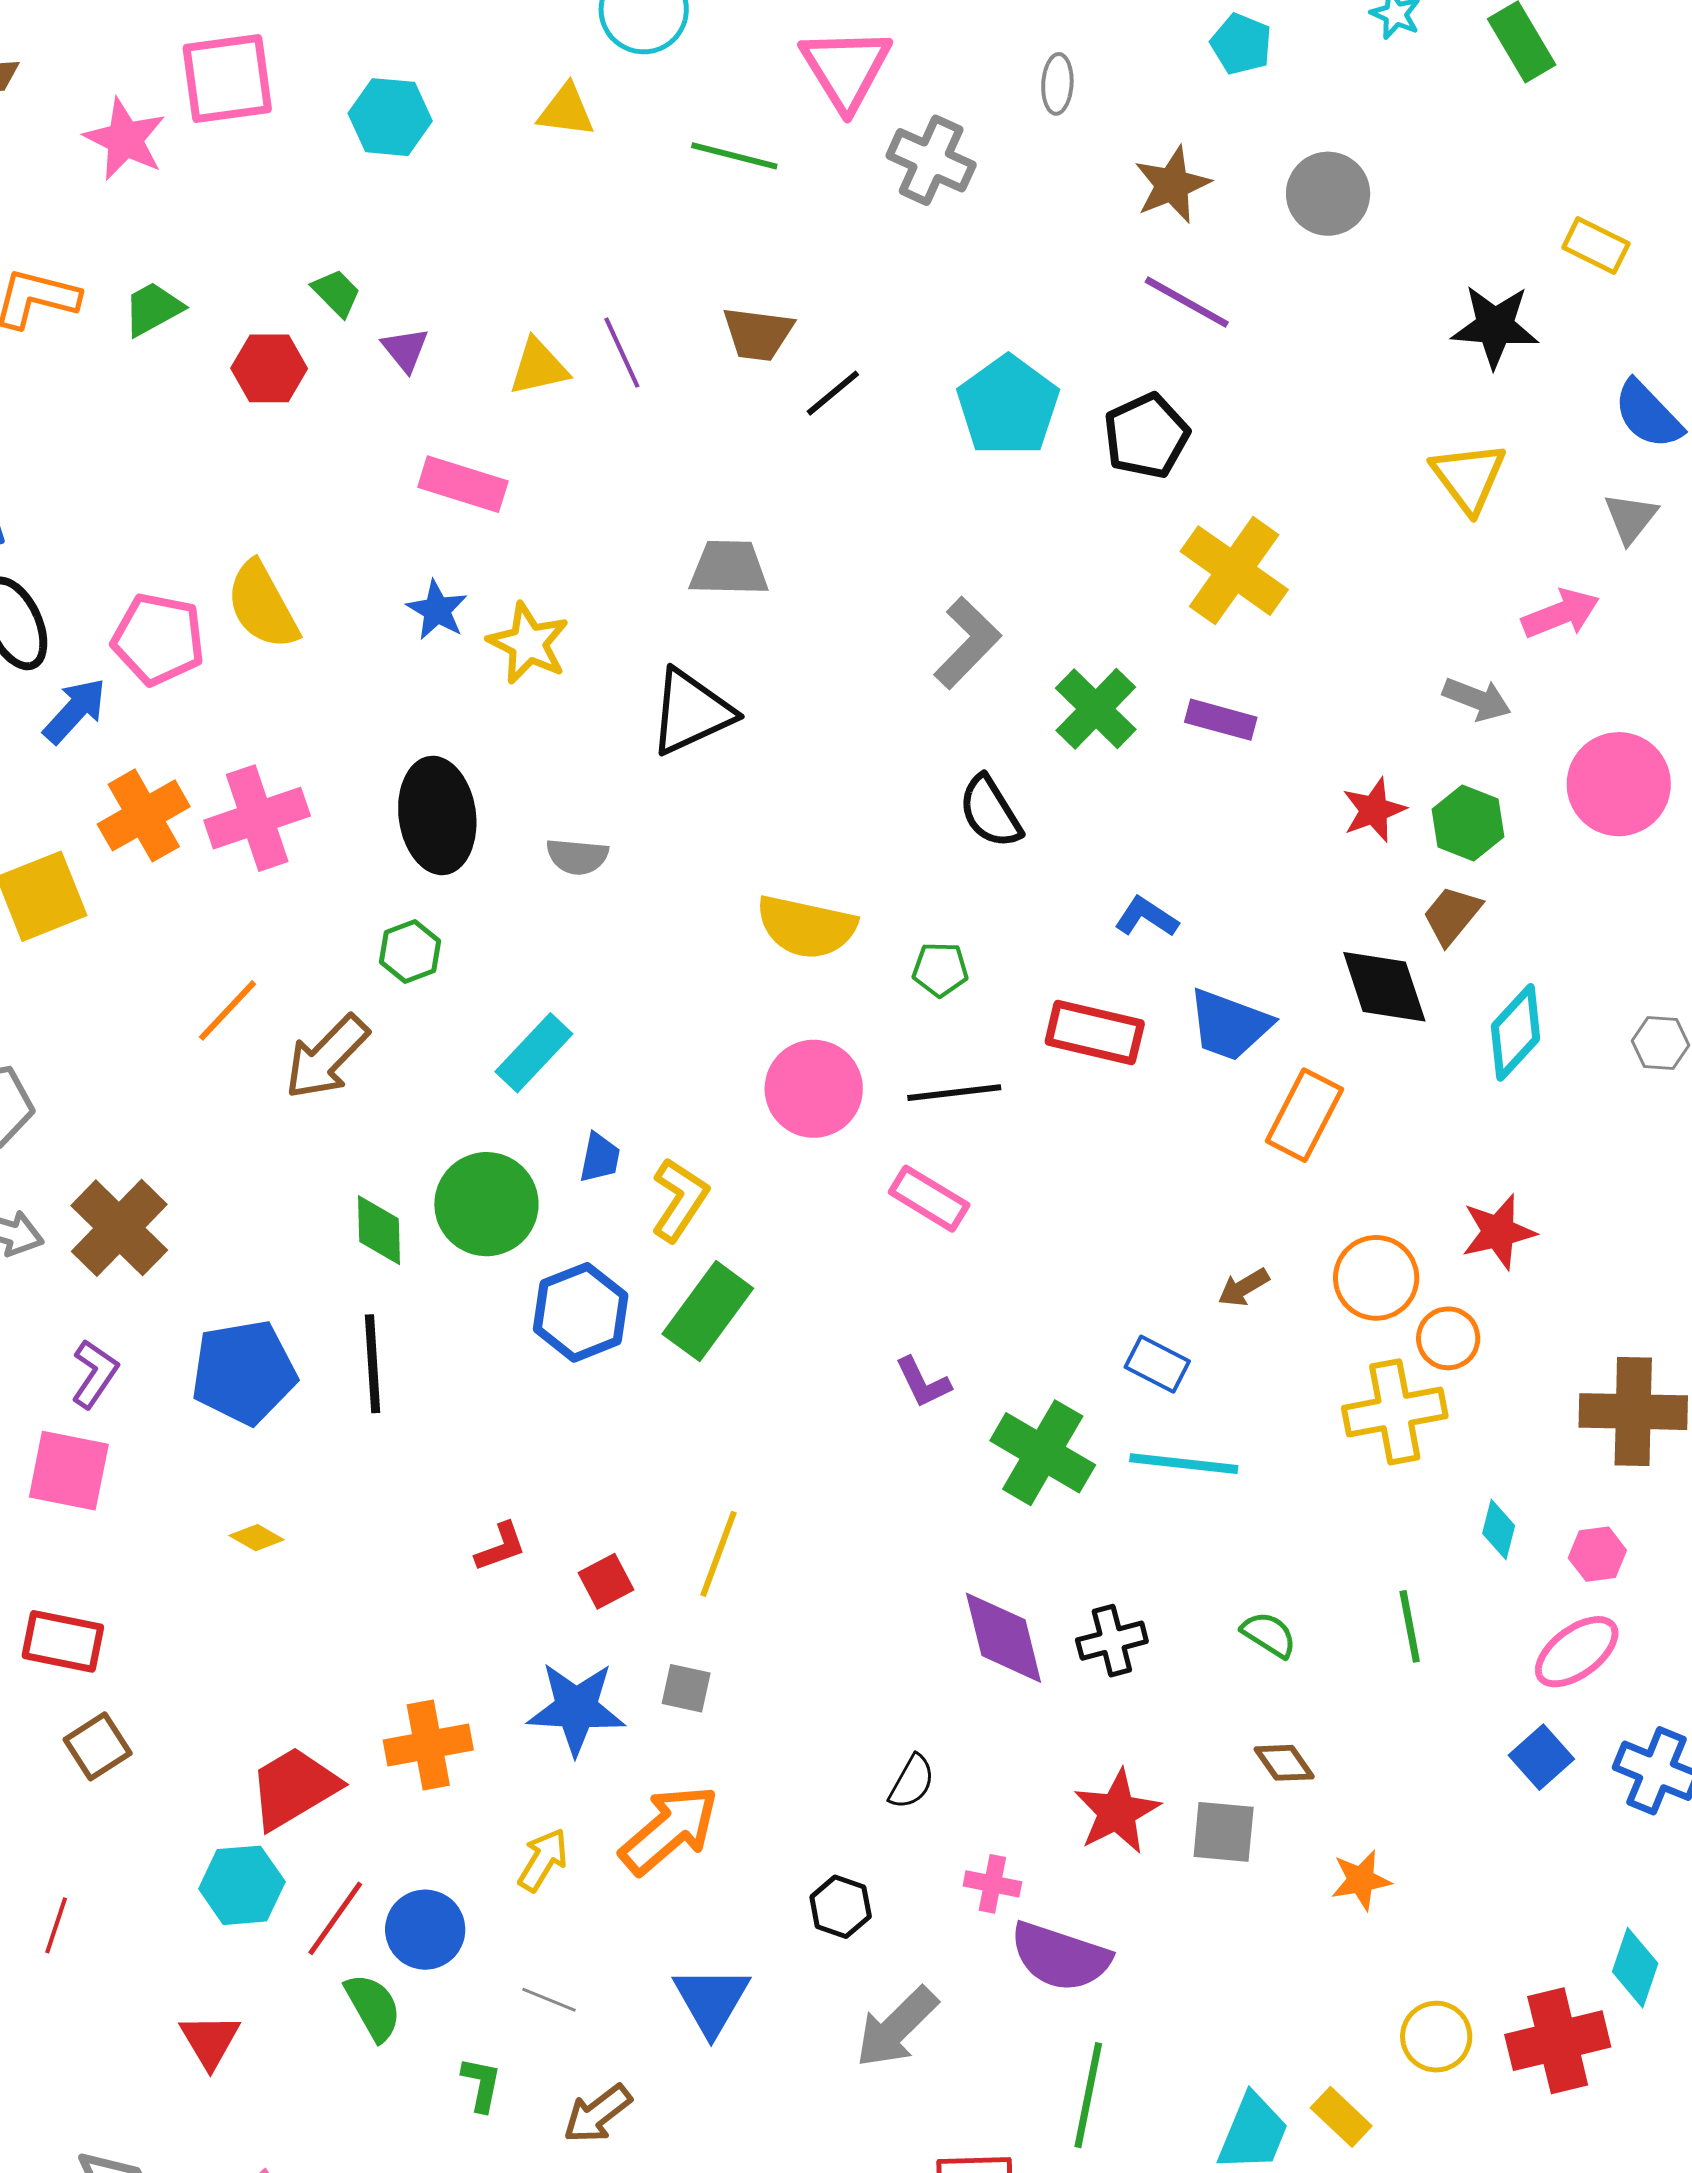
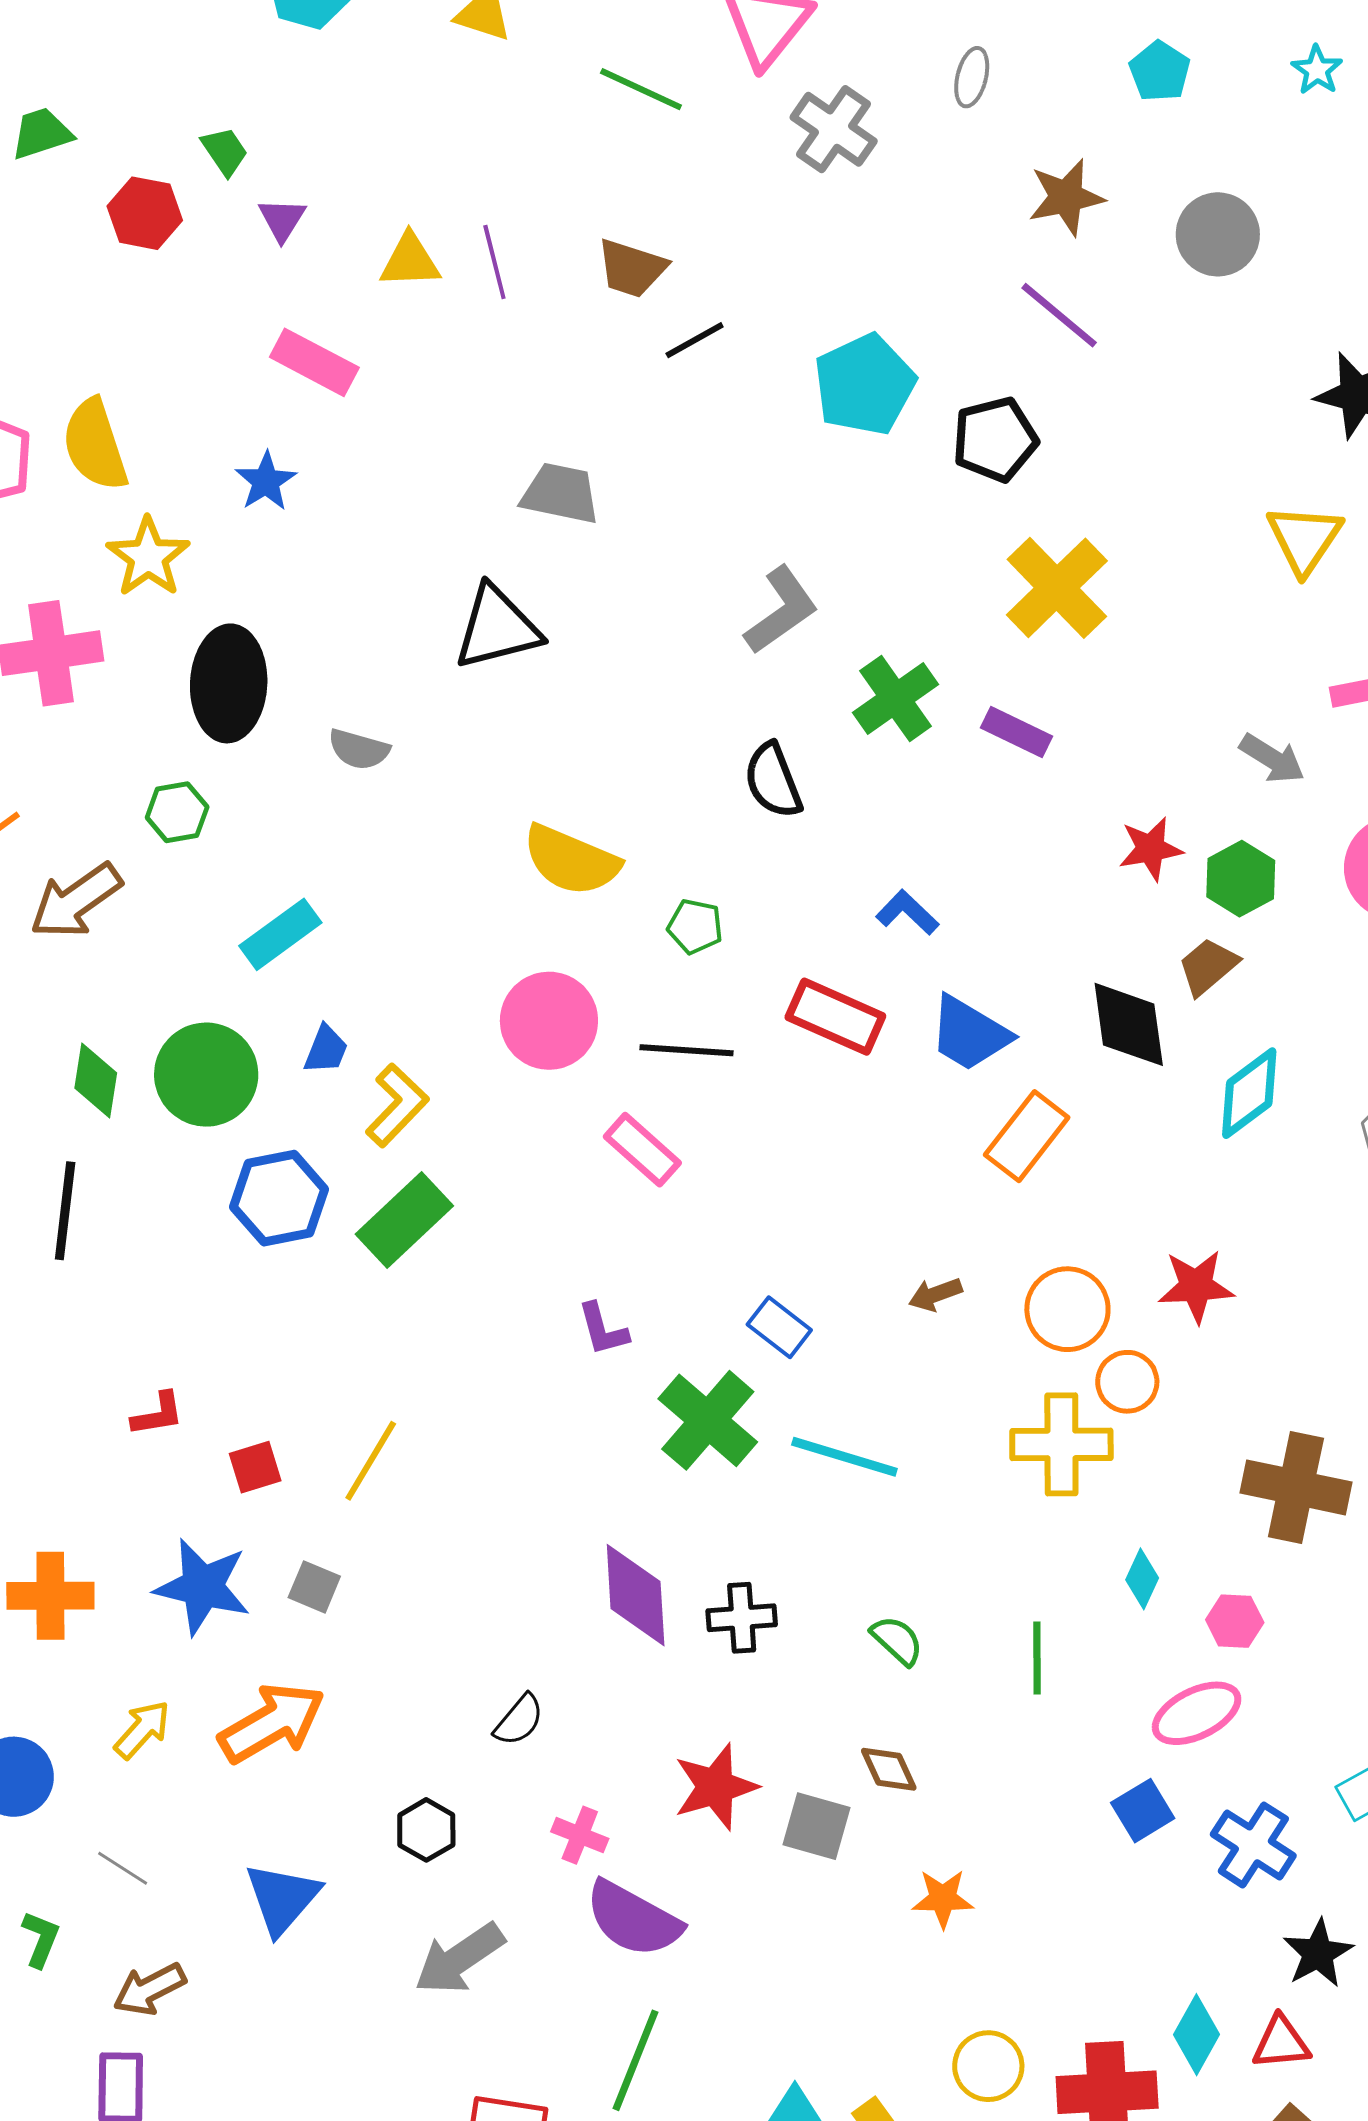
yellow star: (528, 643) -> (148, 557), moved
blue rectangle: (1157, 1364) -> (779, 1327), moved

